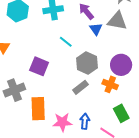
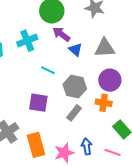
gray triangle: (117, 21) -> (105, 48), moved
purple square: (39, 66) -> (38, 103), moved

